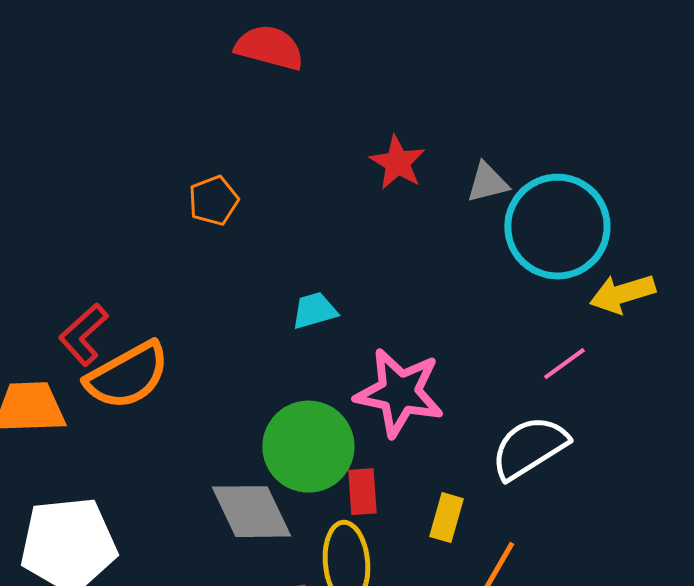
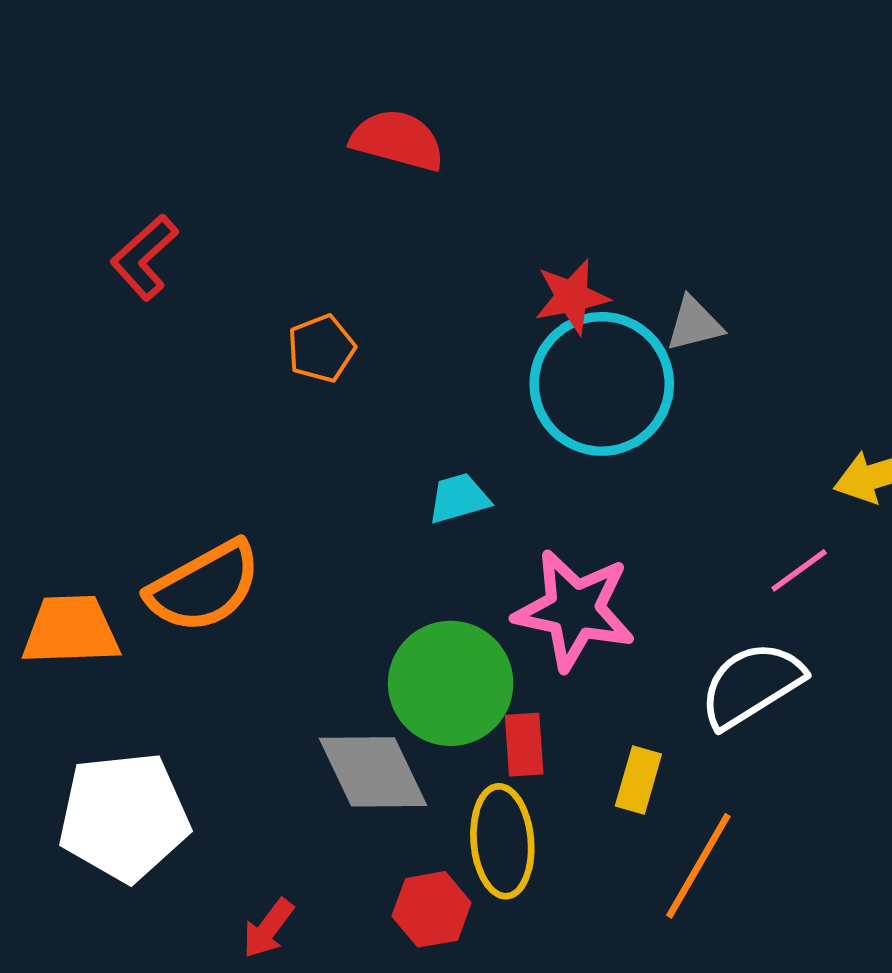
red star: (397, 163) -> (572, 297), turned 30
cyan circle: (557, 227) -> (602, 384), moved
red L-shape: (83, 335) -> (144, 257), moved

